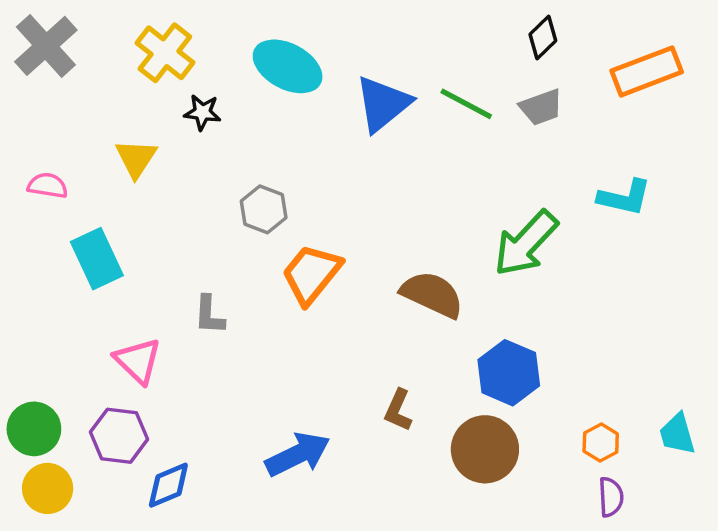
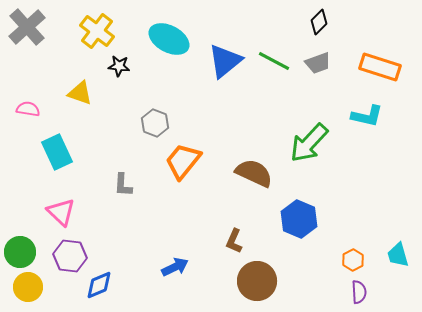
orange rectangle: (647, 71) -> (380, 67), moved, turned 39
yellow triangle: (136, 158) -> (80, 93), turned -44
pink triangle: (138, 361) -> (61, 212), moved
brown circle: (485, 449) -> (257, 281), moved
blue arrow: (298, 454) -> (175, 267), size x0.7

